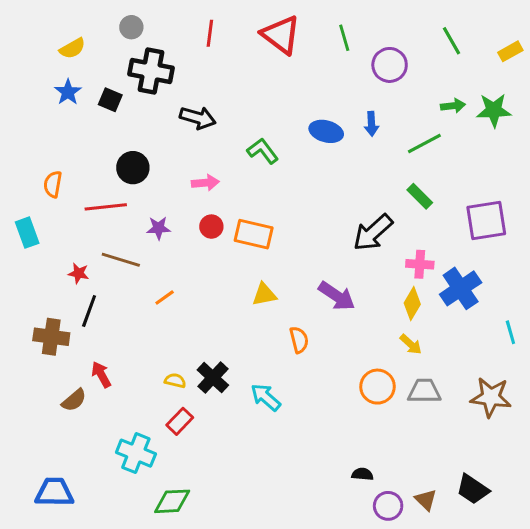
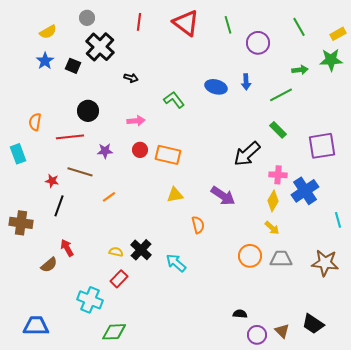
black cross: (151, 71) -> (100, 47), turned 32
green star: (494, 110) -> (331, 60), moved
black arrow: (198, 118) -> (131, 78), size x0.6
brown cross: (51, 337) -> (21, 223), moved

